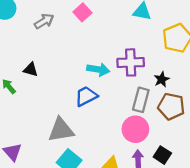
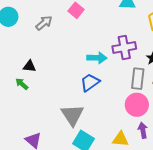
black triangle: (31, 70) -> (29, 66), moved
gray triangle: (61, 130) -> (72, 115), turned -45

